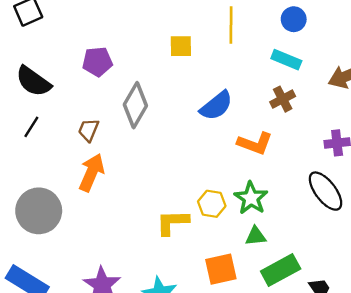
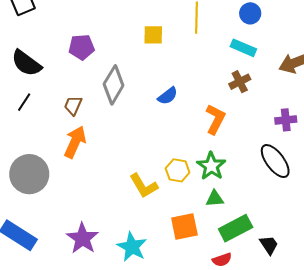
blue semicircle: (216, 106) -> (168, 96), moved, size x0.7
orange L-shape: (255, 143) -> (215, 119), turned -84
yellow L-shape: (172, 222) -> (144, 186), turned -120

